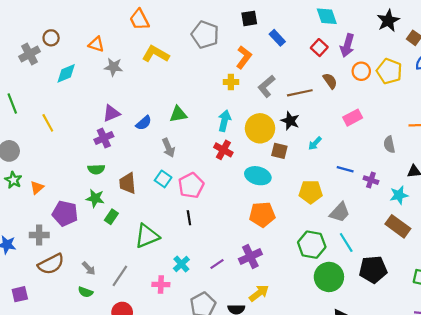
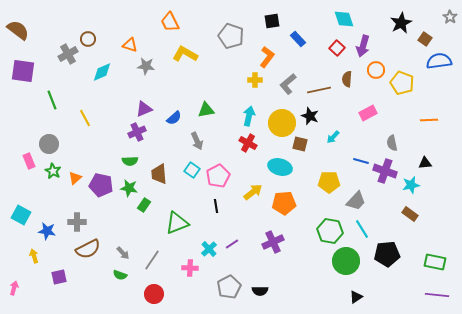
yellow pentagon: (389, 71) -> (402, 83), moved
brown semicircle: (330, 81) -> (347, 79), turned -140
gray semicircle: (389, 144) -> (392, 143), moved
purple cross: (371, 180) -> (385, 171), size x1.6
purple pentagon: (65, 213) -> (101, 185), moved
brown rectangle: (398, 226) -> (410, 214), size x0.7
purple line: (217, 264) -> (232, 244), moved
yellow arrow: (259, 293) -> (253, 192), moved

